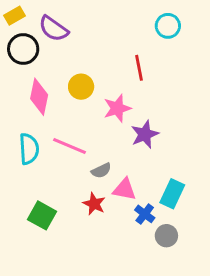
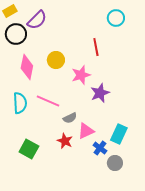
purple semicircle: (54, 29) -> (37, 20), turned -80
pink triangle: (124, 189) -> (86, 131), turned -36

